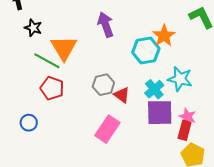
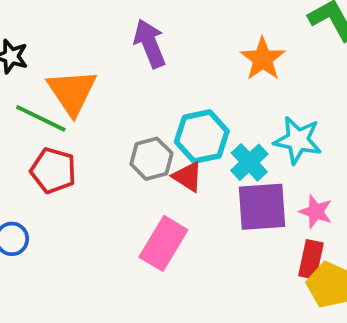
cyan hexagon: (146, 50) -> (202, 137), moved
red rectangle: (185, 130) -> (311, 259), moved

